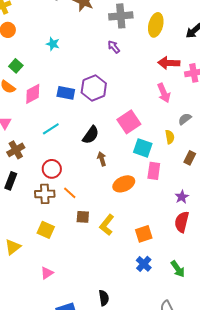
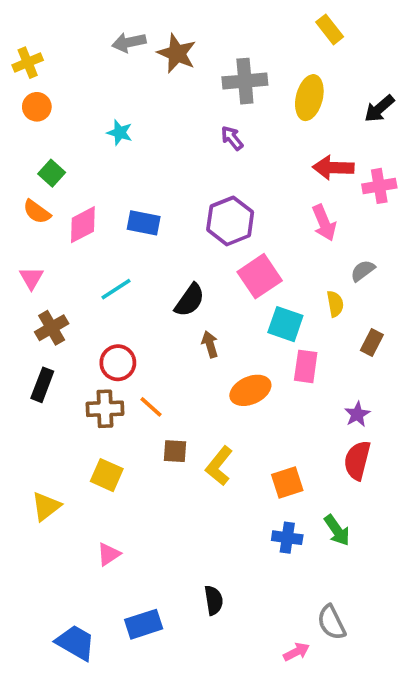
purple hexagon: (94, 88) -> (230, 221), moved
blue cross: (144, 264) -> (287, 538), turned -35
green arrow: (178, 269) -> (337, 530), moved

